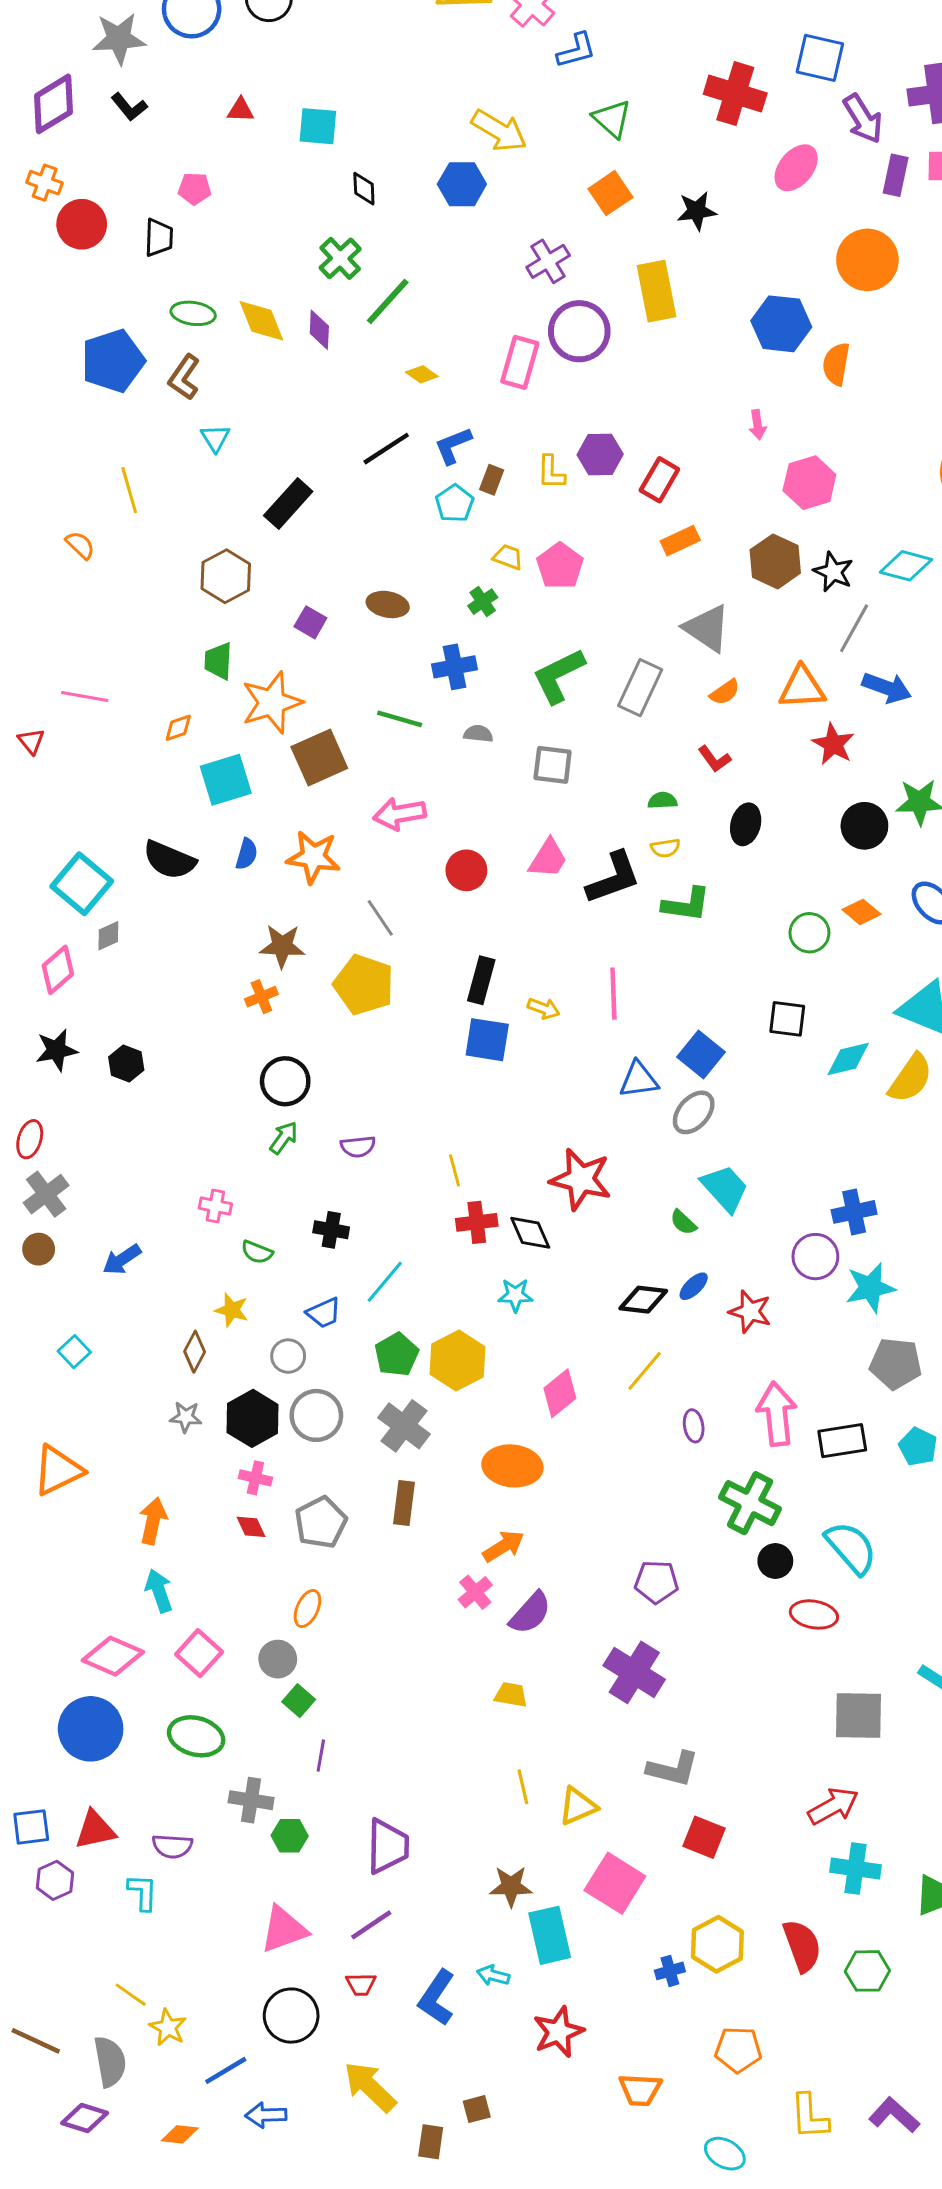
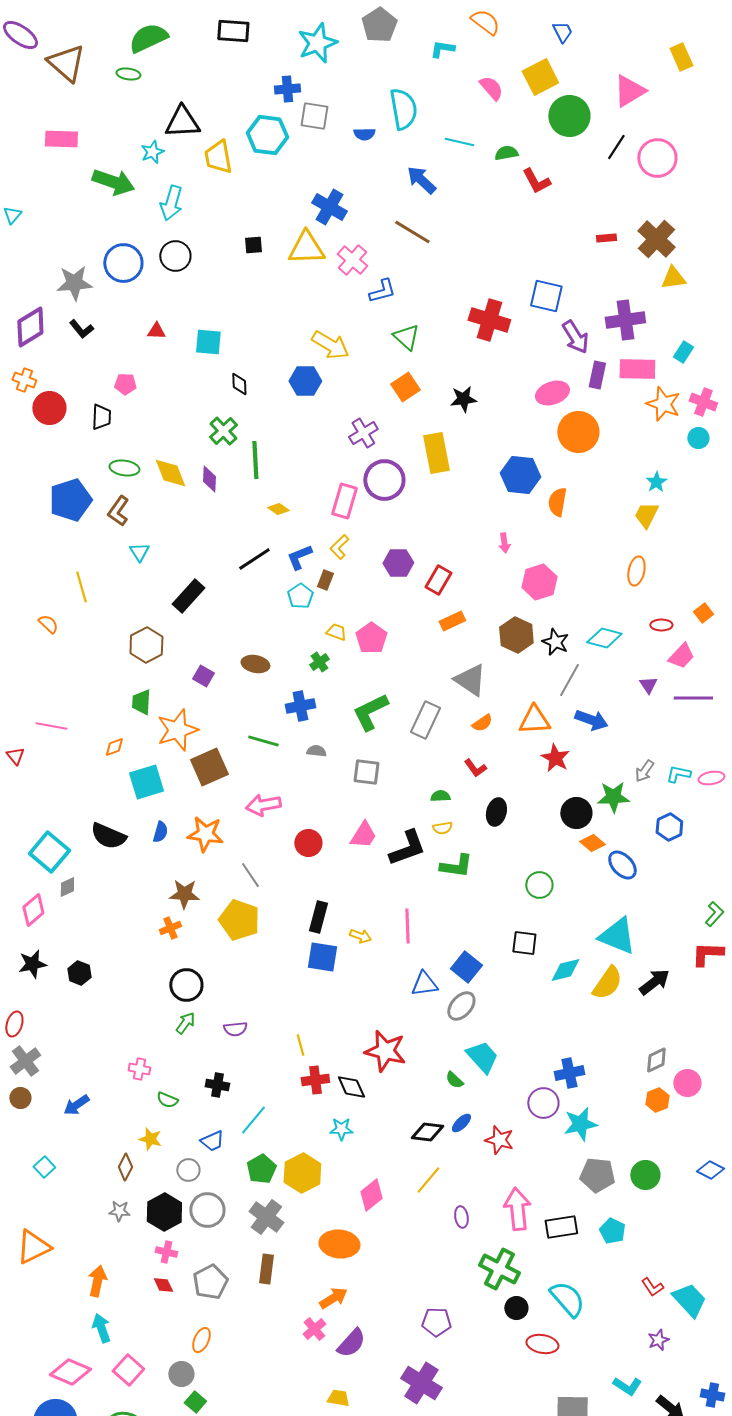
pink ellipse: (796, 168) -> (552, 393), moved, turned 32
green line: (388, 301) -> (255, 460), turned -45
yellow L-shape: (551, 472) -> (339, 547), moved, turned 45
orange diamond: (861, 912) -> (592, 843), moved

